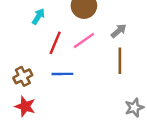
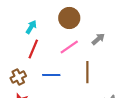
red line: (55, 43) -> (33, 49), moved
brown line: (120, 61) -> (87, 72), moved

